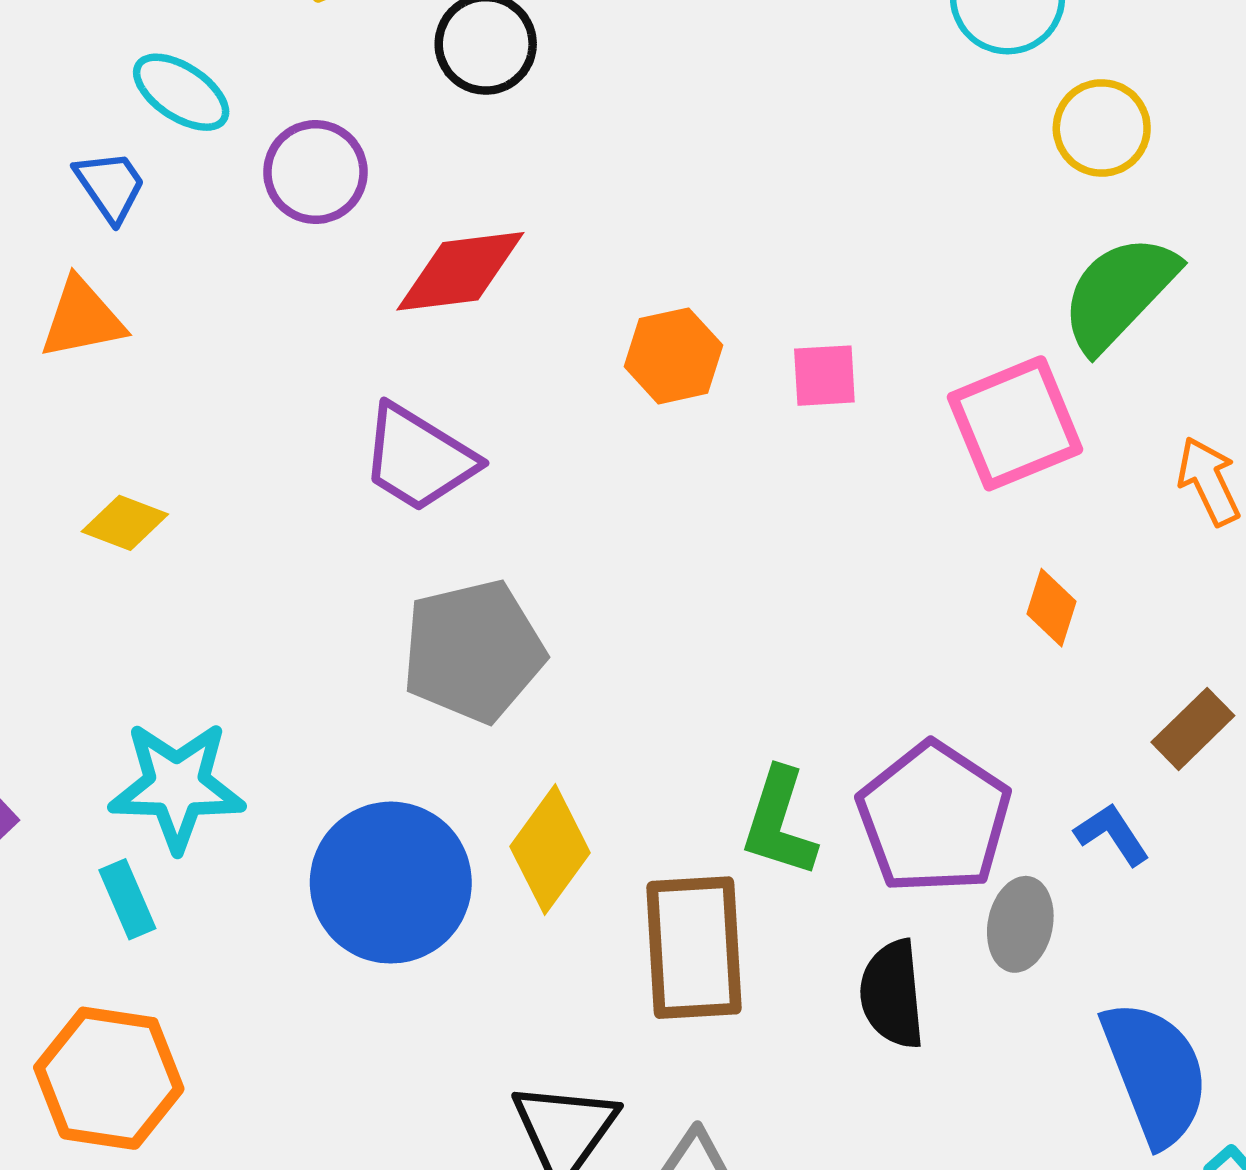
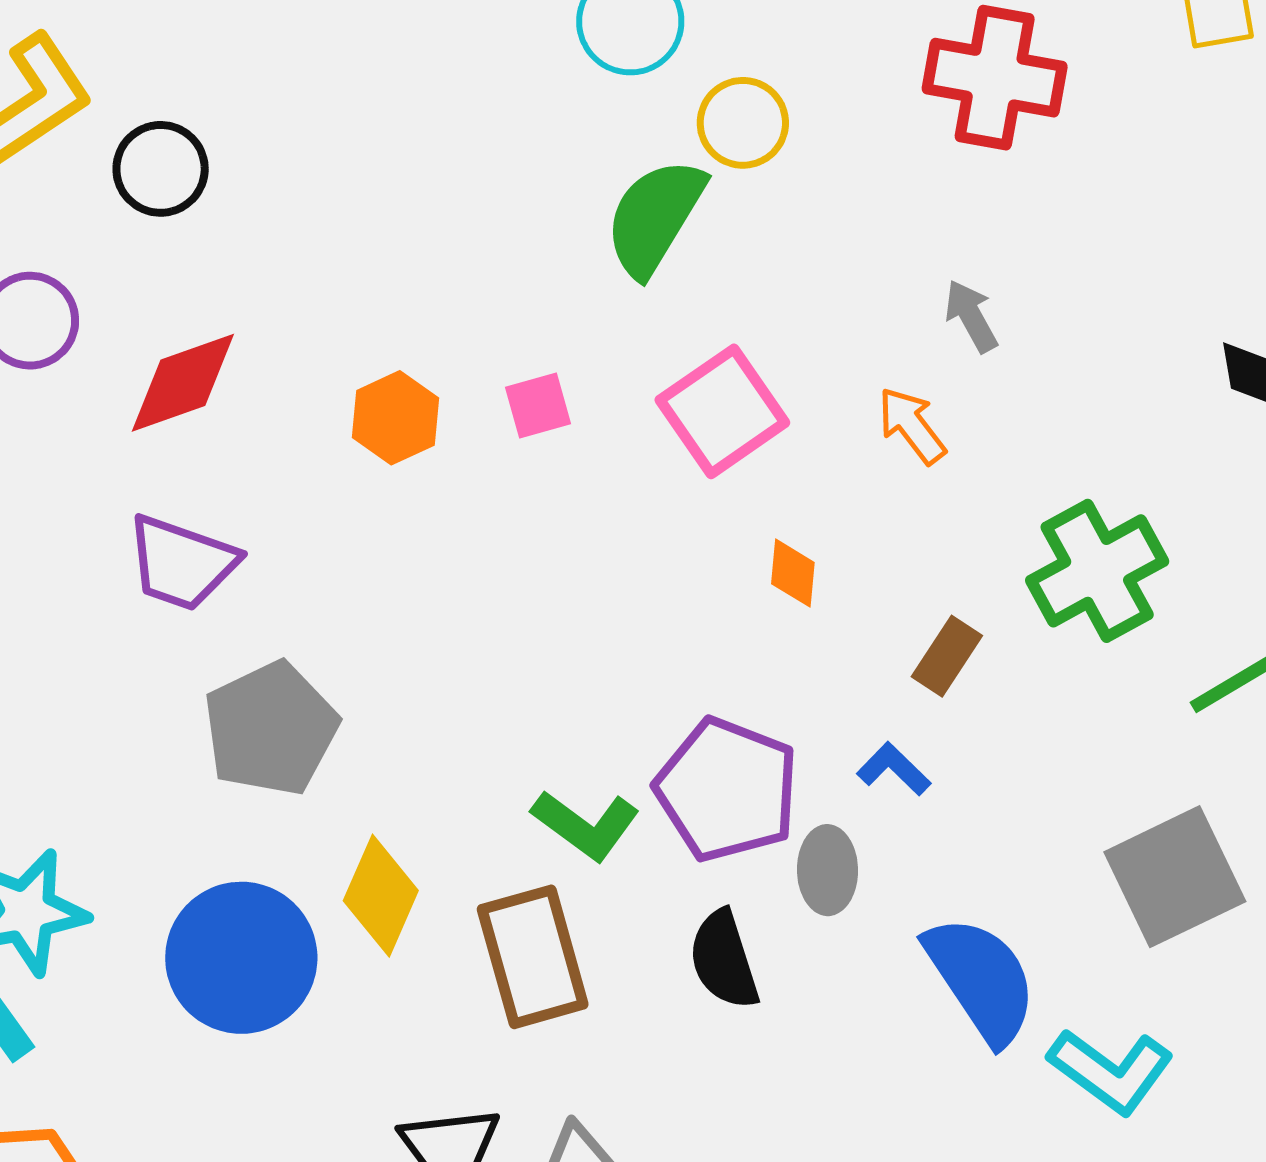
green semicircle: (1119, 293) -> (655, 217), moved
green L-shape: (779, 823) -> (586, 825), turned -59

